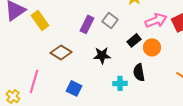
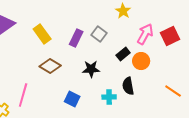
yellow rectangle: (40, 20) -> (42, 34), moved
pink arrow: (156, 20) -> (145, 34), turned -40
blue square: (74, 88) -> (72, 99), moved

